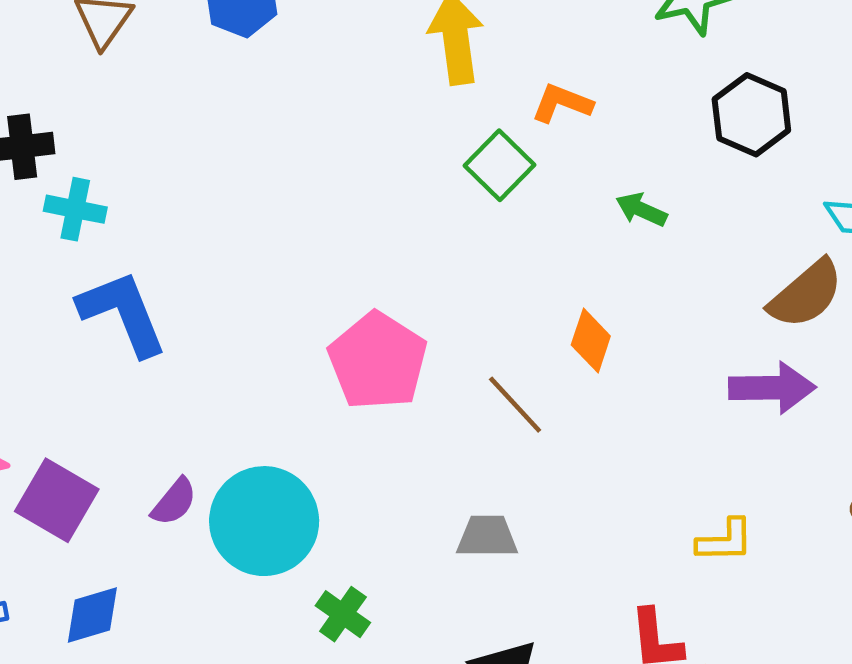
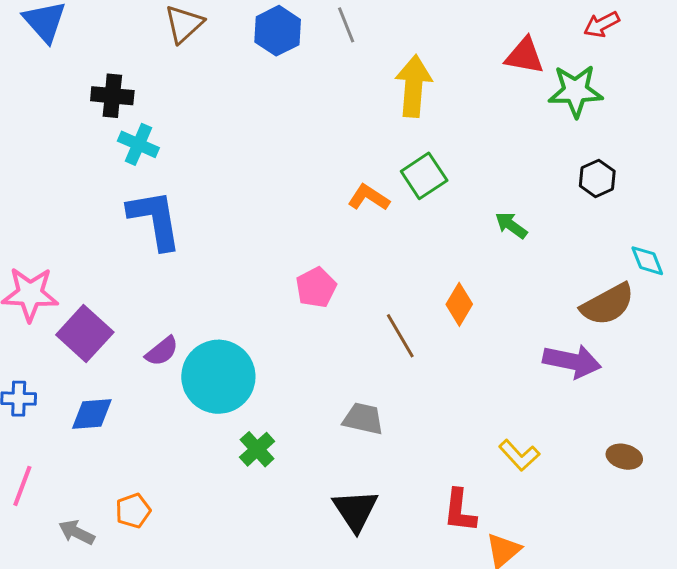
orange L-shape: (562, 103) -> (369, 198), moved
black hexagon: (751, 115) -> (597, 178), size x0.7
pink pentagon: (378, 361) -> (316, 288), size x0.6
yellow L-shape: (725, 541) -> (519, 455), turned 36

